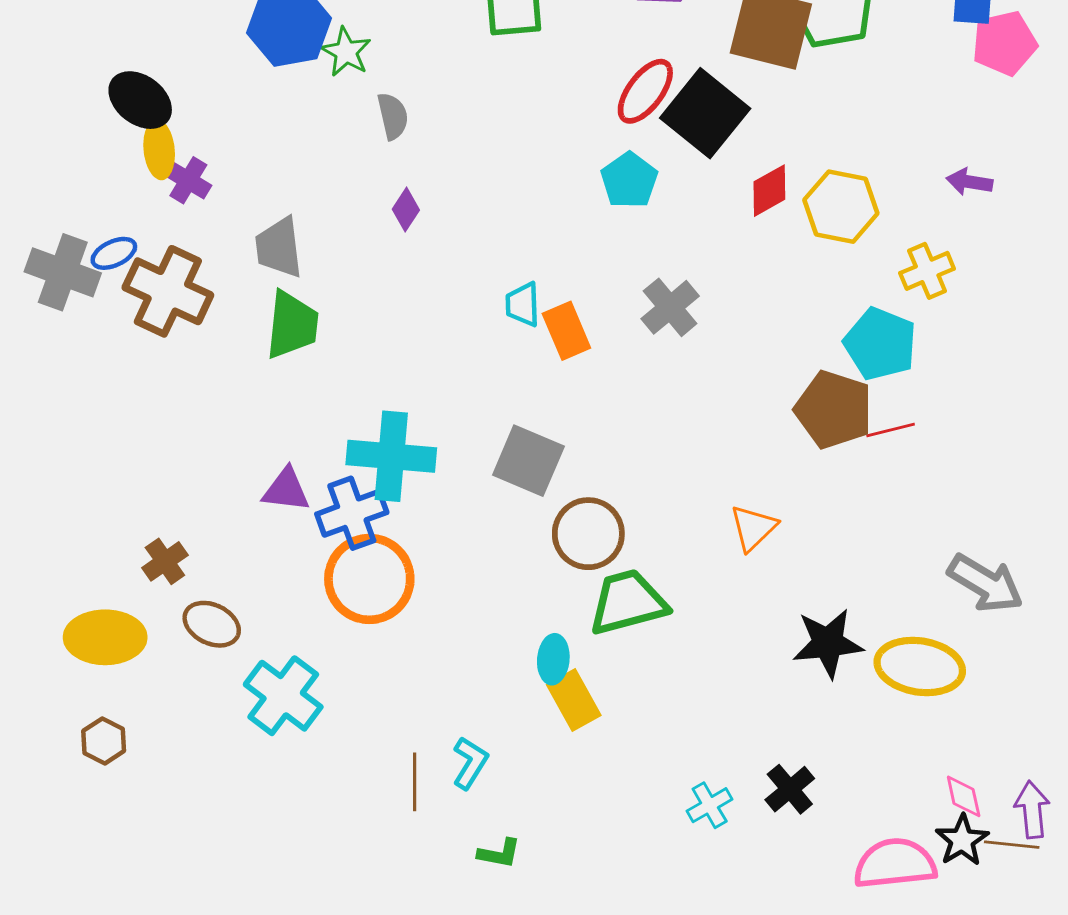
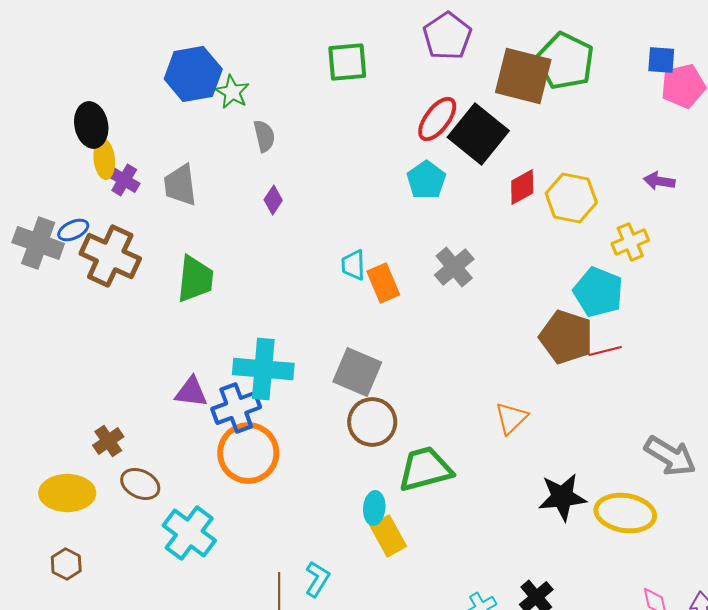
black ellipse: (140, 100) -> (91, 125), turned 42
gray trapezoid: (279, 248) -> (180, 185), moved
brown circle: (588, 534) -> (372, 422), moved

